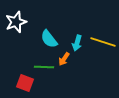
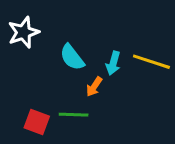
green line: (44, 67) -> (74, 115), moved

